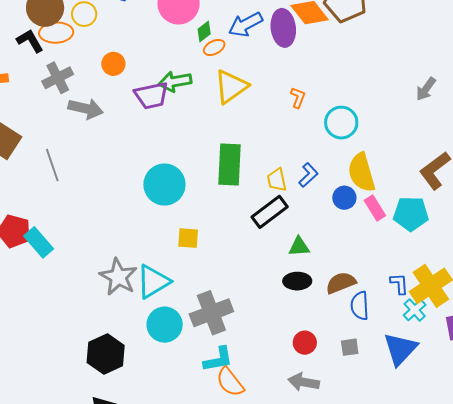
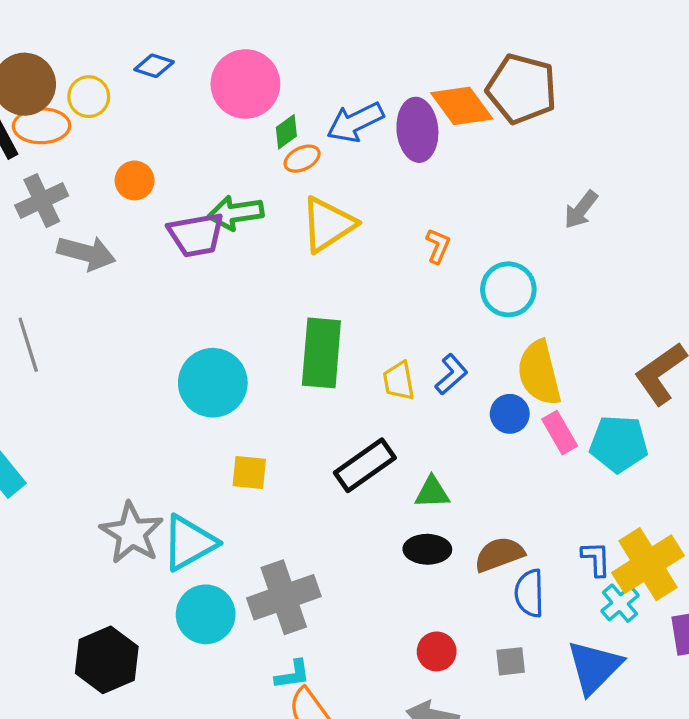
gray arrow: (426, 89) -> (581, 210), moved
black rectangle: (270, 212) -> (365, 465), moved
cyan L-shape: (218, 359) -> (293, 675), size x0.7

